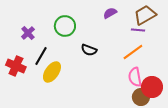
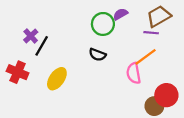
green circle: (65, 26) -> (103, 24), moved
black line: (41, 56) -> (42, 46), moved
pink semicircle: (135, 77) -> (134, 73), moved

